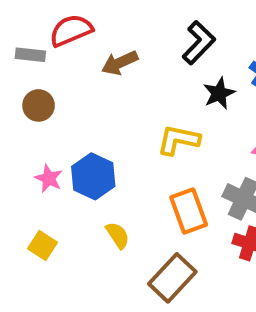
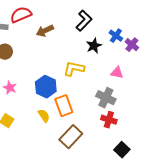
blue hexagon: (93, 176) -> (46, 87), moved
orange rectangle: (189, 211) -> (64, 106), moved

